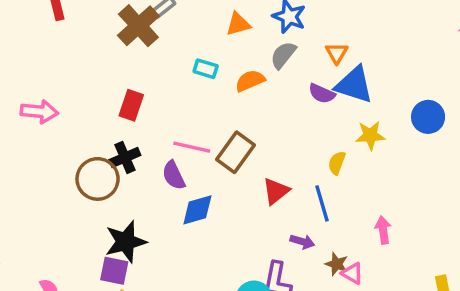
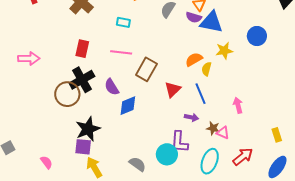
orange semicircle: (250, 81) -> (194, 59), moved
purple semicircle: (322, 94) -> (194, 17), moved
pink line: (192, 147) -> (121, 52), moved
black cross: (125, 157) -> (82, 80), size x1.4

